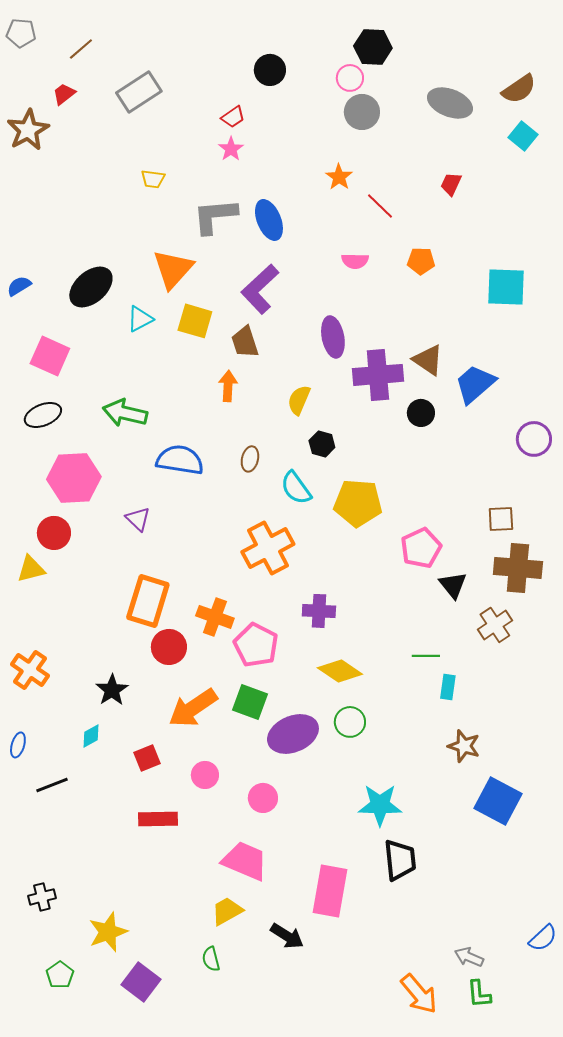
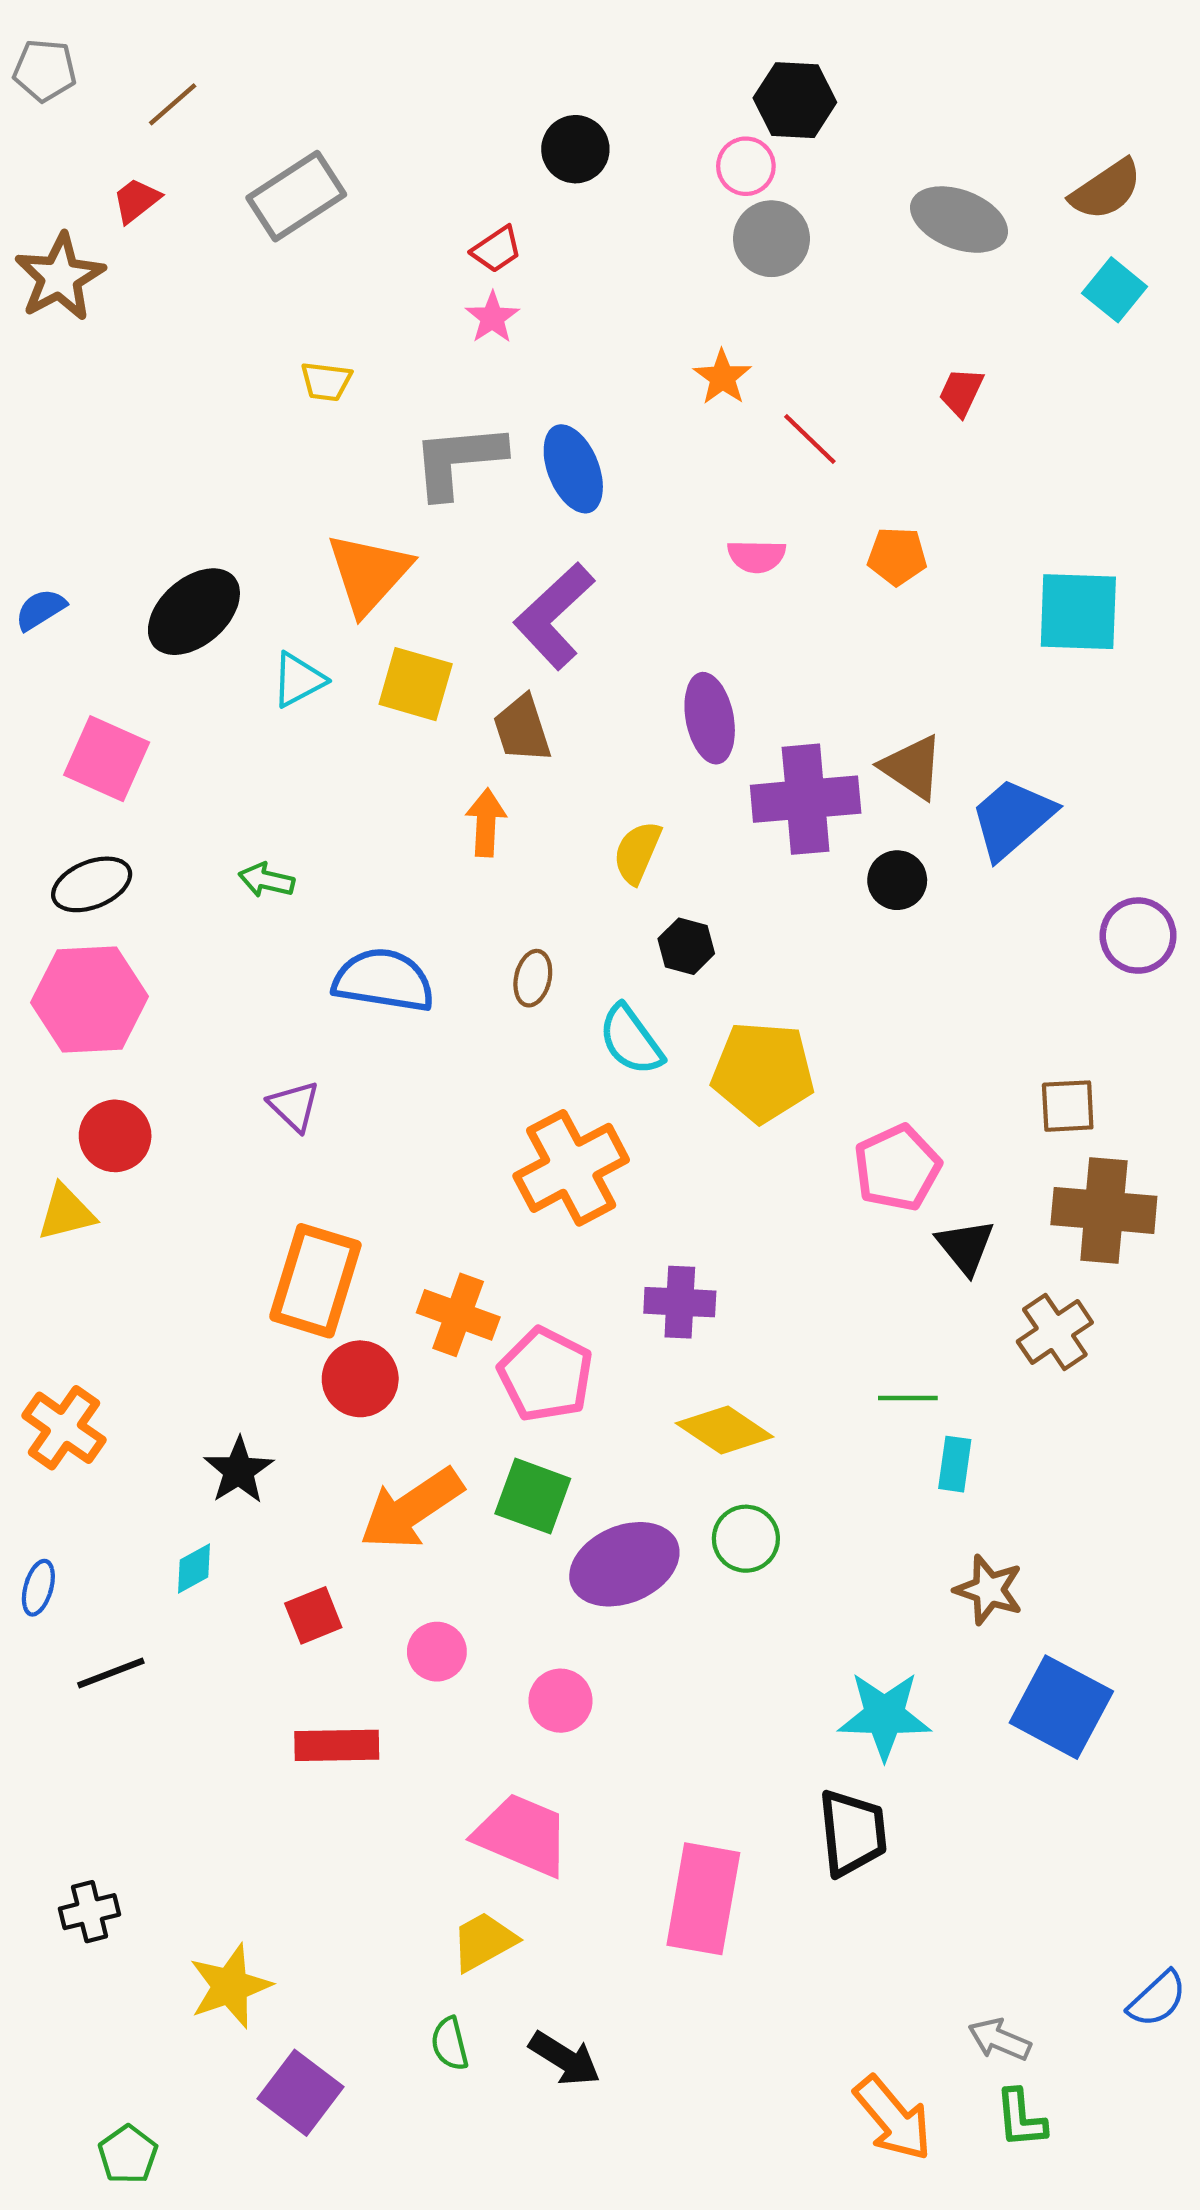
green arrow: (125, 413) -> (266, 880), size x0.6
pink hexagon: (74, 478) -> (90, 999), moved
cyan star: (380, 805) -> (884, 1716), moved
black arrow: (287, 936) -> (565, 2059), moved
green pentagon: (60, 975) -> (128, 2155), moved

